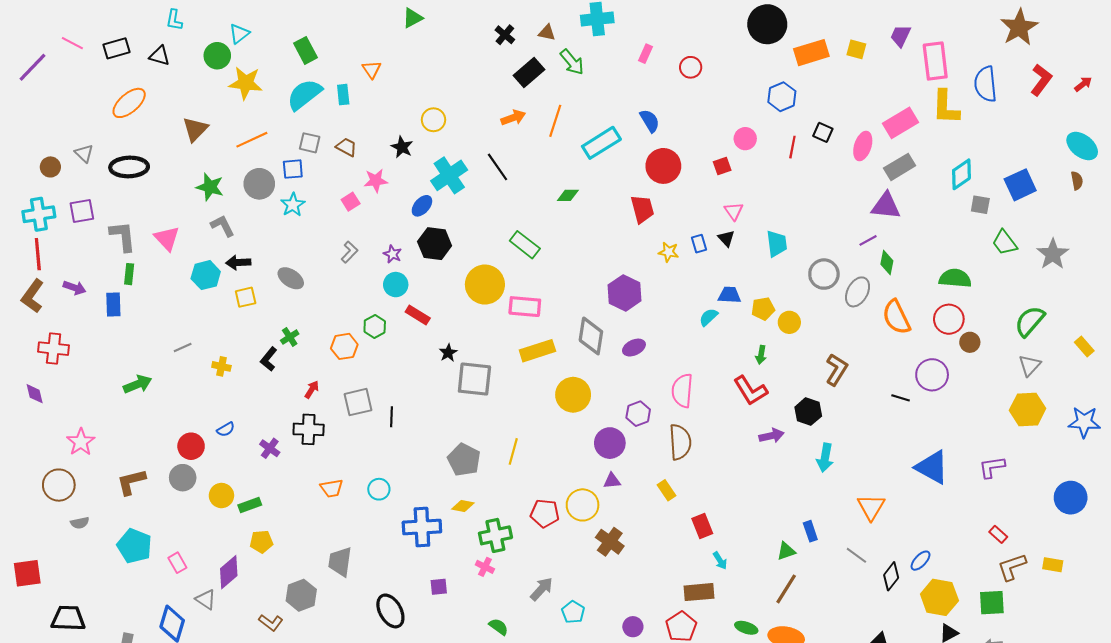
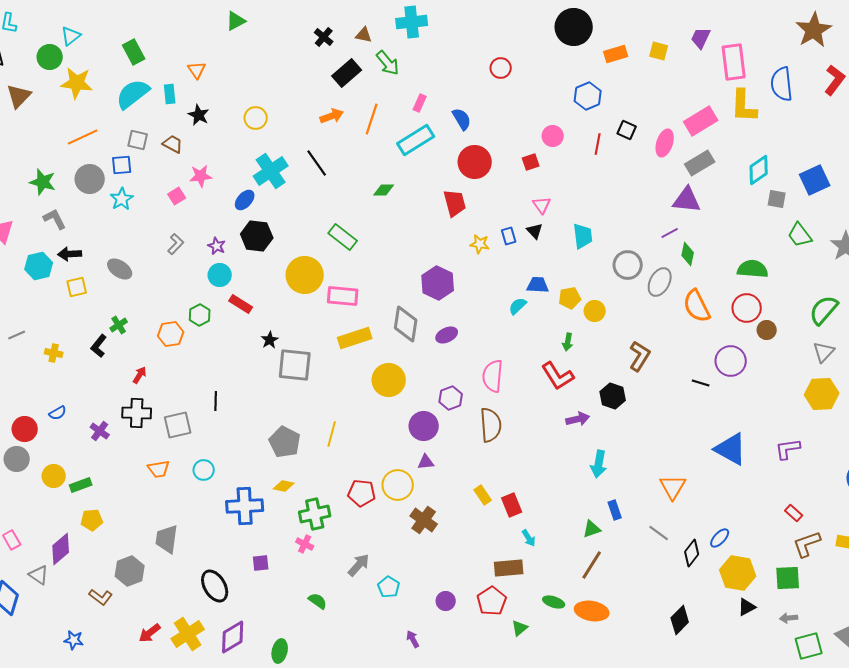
orange rectangle: (811, 53) -> (616, 54), size x0.7
pink rectangle: (646, 54) -> (420, 103), moved
brown triangle: (195, 129) -> (19, 96), moved
black star: (402, 147) -> (199, 115), moved
gray square: (358, 402) -> (178, 425), moved
cyan arrow: (825, 458) -> (599, 464), moved
yellow rectangle: (666, 490) -> (483, 495), moved

